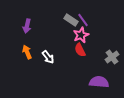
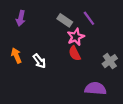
purple line: (83, 20) -> (89, 18), moved
purple arrow: (27, 26) -> (21, 18), moved

